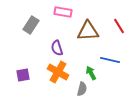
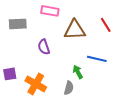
gray rectangle: (31, 25) -> (18, 24), turned 54
orange cross: (58, 72) -> (36, 84), moved

